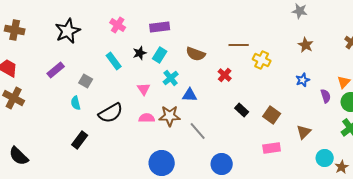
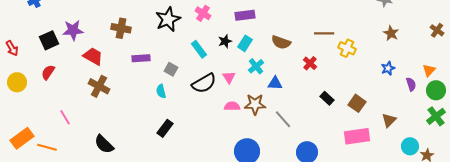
brown cross: (15, 30) -> (121, 28), moved
black star: (68, 31) -> (168, 19), moved
purple rectangle: (56, 70) -> (141, 58), turned 36
black semicircle: (111, 113) -> (204, 83), moved
pink rectangle: (272, 148) -> (357, 136), size x1.4

